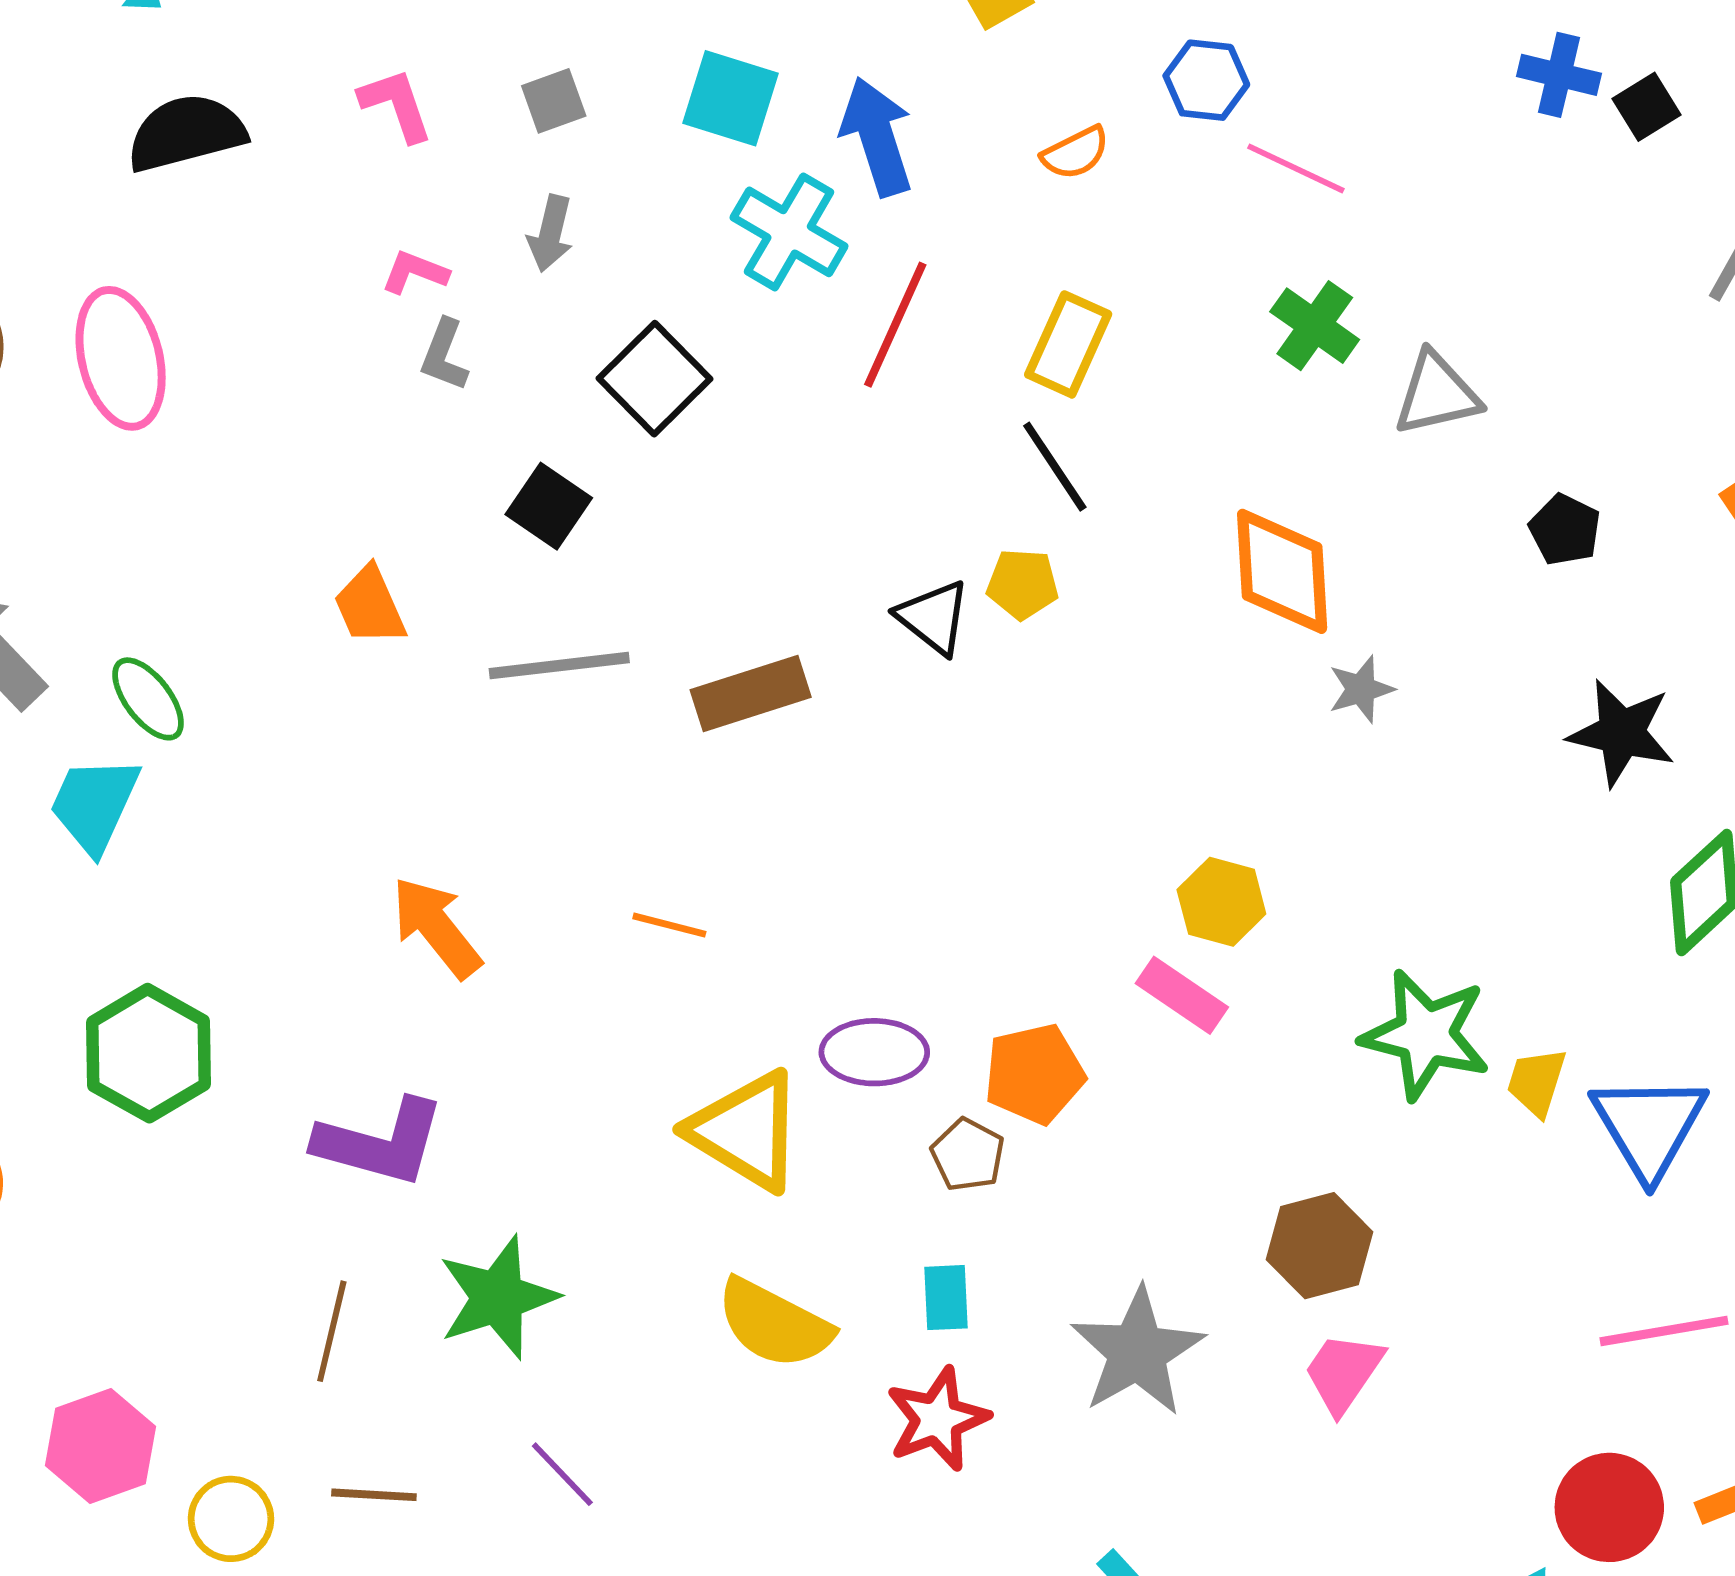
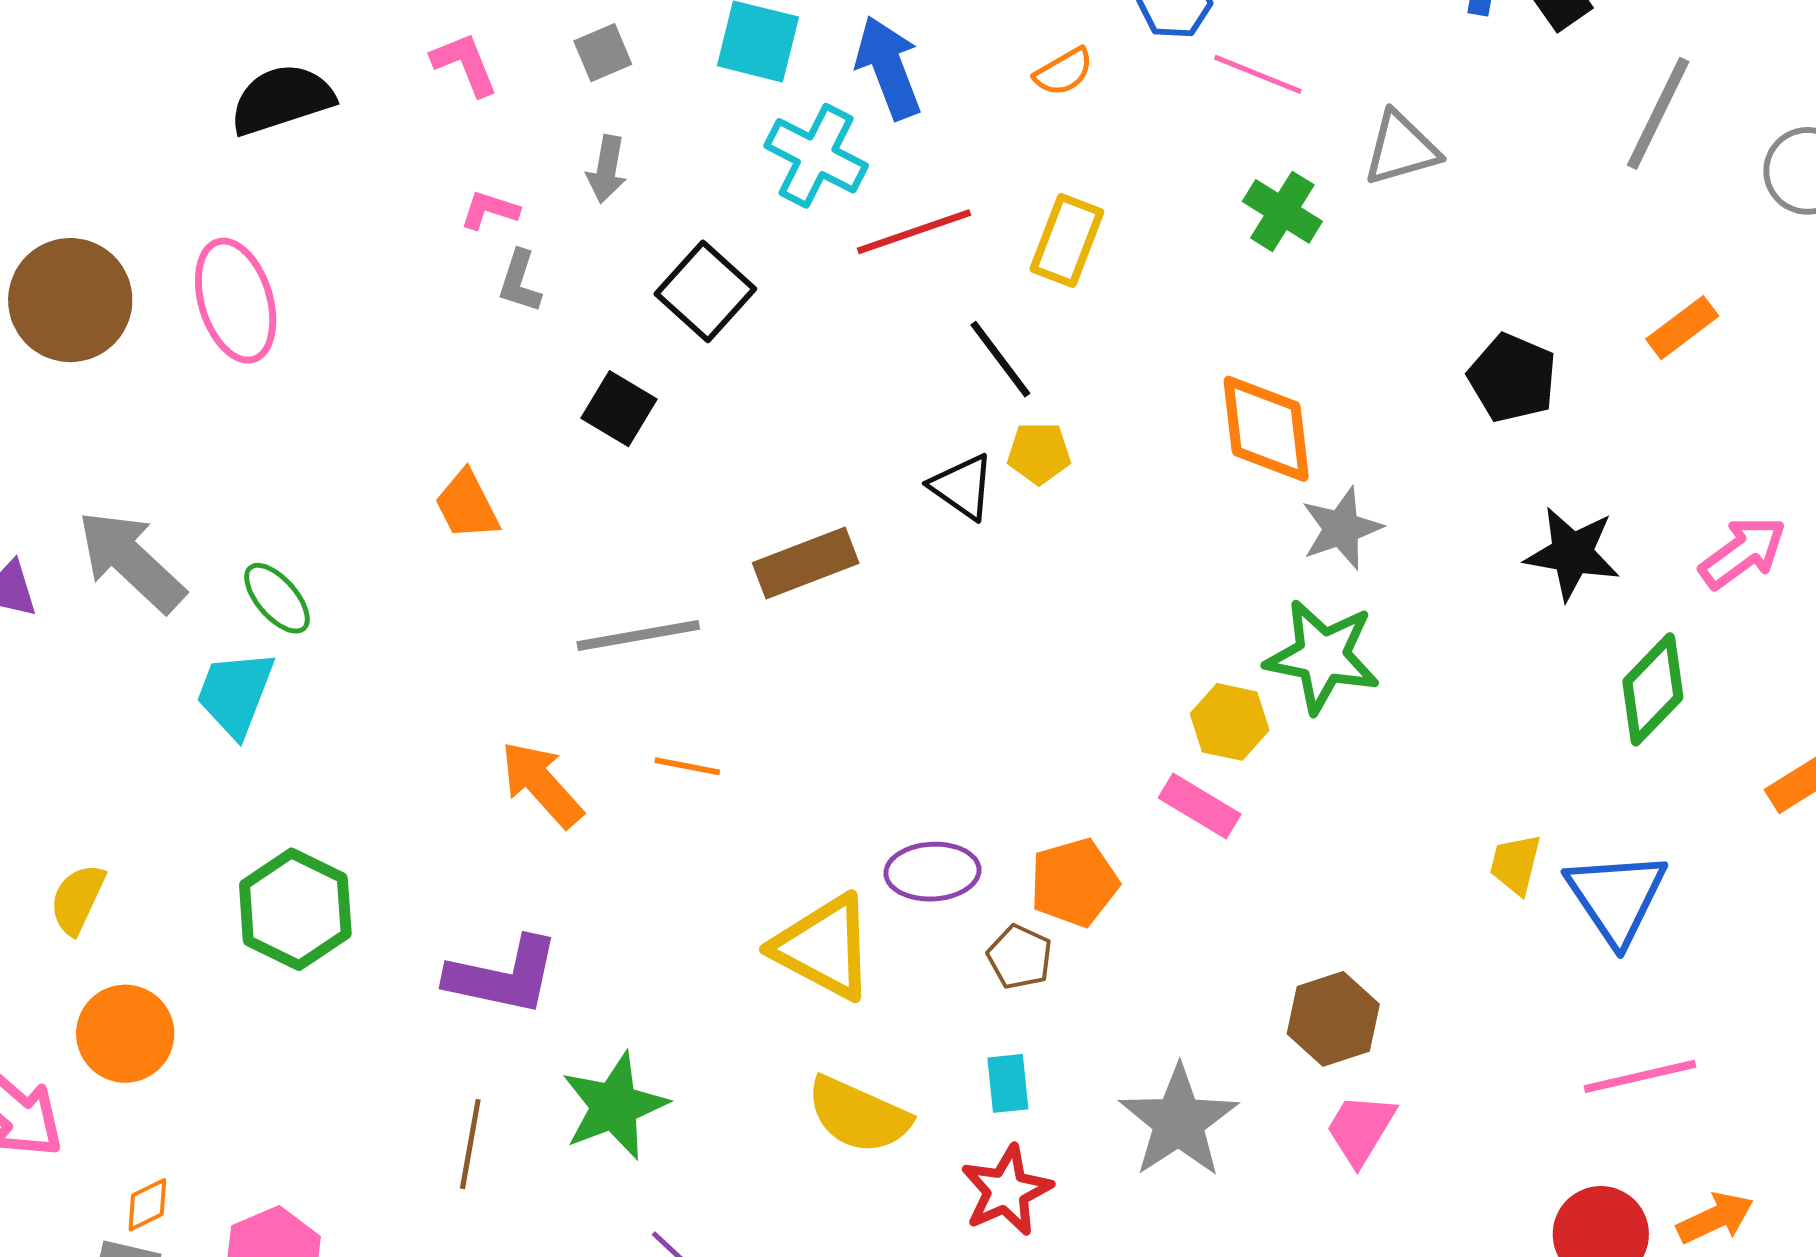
red line: (895, 325) -> (914, 232), turned 50
gray triangle: (1437, 394) -> (1401, 149), moved
black line: (1055, 467) -> (1000, 359), moved
black pentagon: (1565, 530) -> (1512, 378), size x1.4
gray line: (559, 666) -> (638, 636), moved
gray star: (1361, 689) -> (1341, 528), size x1.4
orange line: (669, 925) -> (687, 766), moved
green star: (1426, 1035) -> (1322, 656), moved

